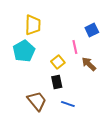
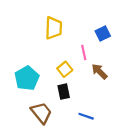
yellow trapezoid: (33, 25) -> (54, 28), moved
cyan pentagon: (24, 51) -> (27, 78), moved
blue line: (68, 104) -> (86, 116), moved

